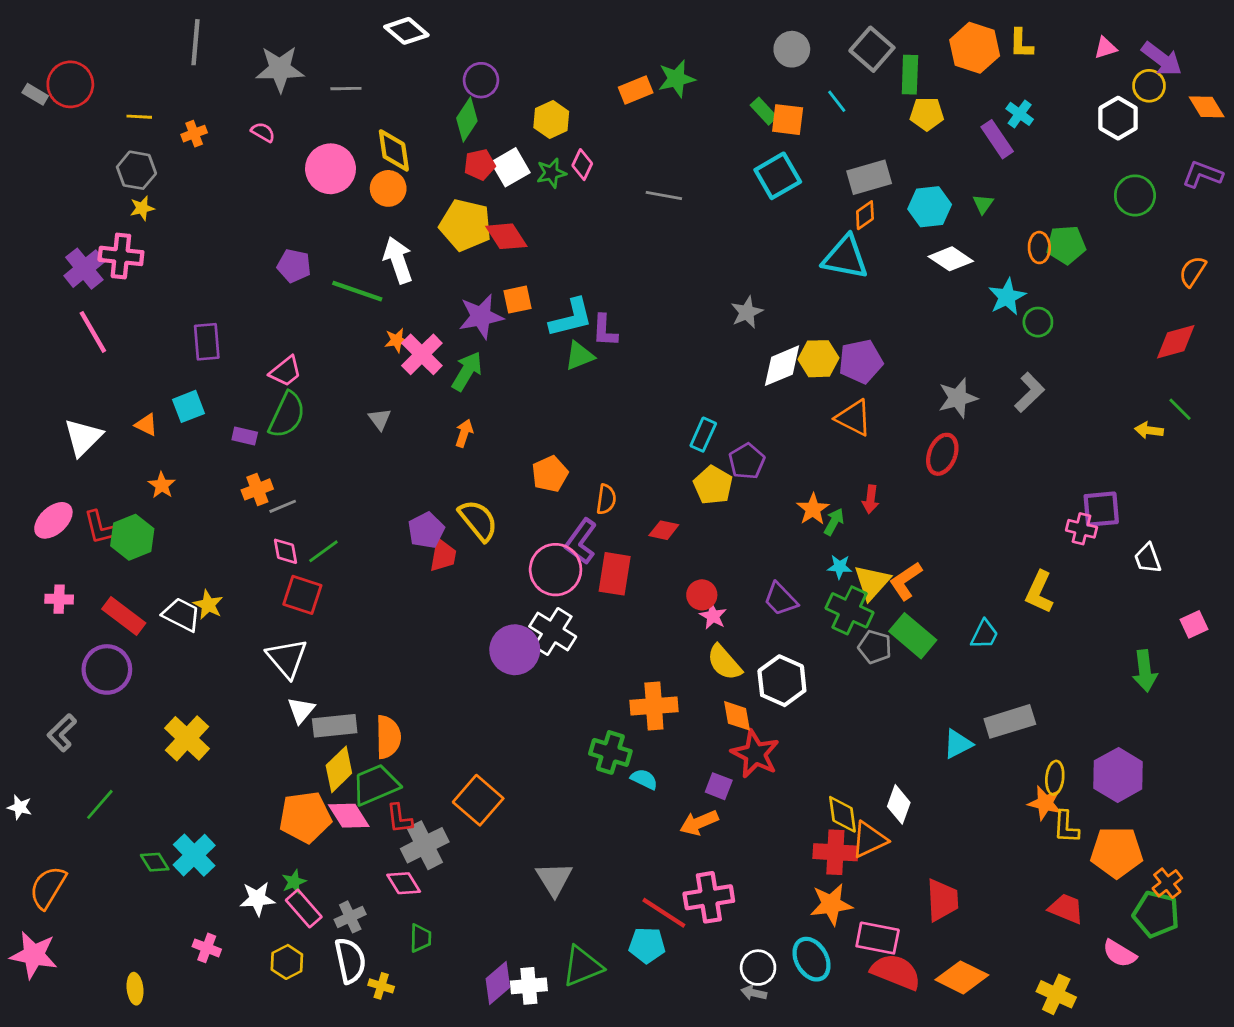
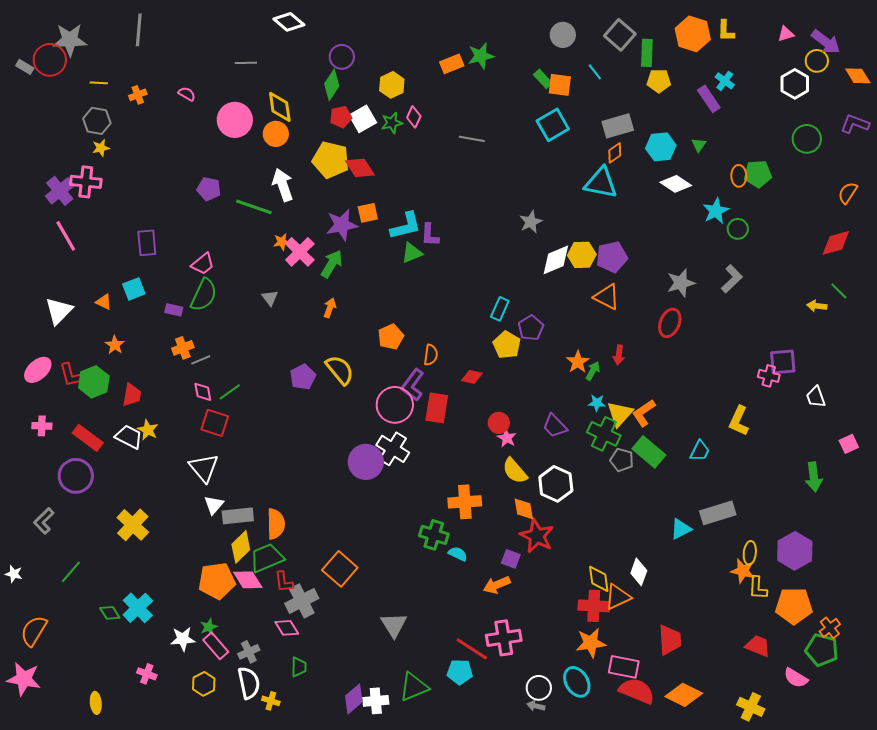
gray star: (280, 69) -> (70, 40), moved
red trapezoid: (443, 556) -> (132, 395), moved

